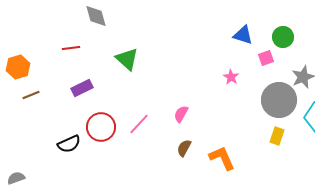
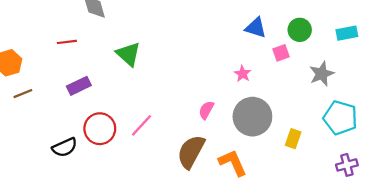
gray circle: (279, 100) -> (252, 117), moved
pink semicircle: (181, 114) -> (206, 110), moved
brown semicircle: (184, 148) -> (191, 152), size x1.8

